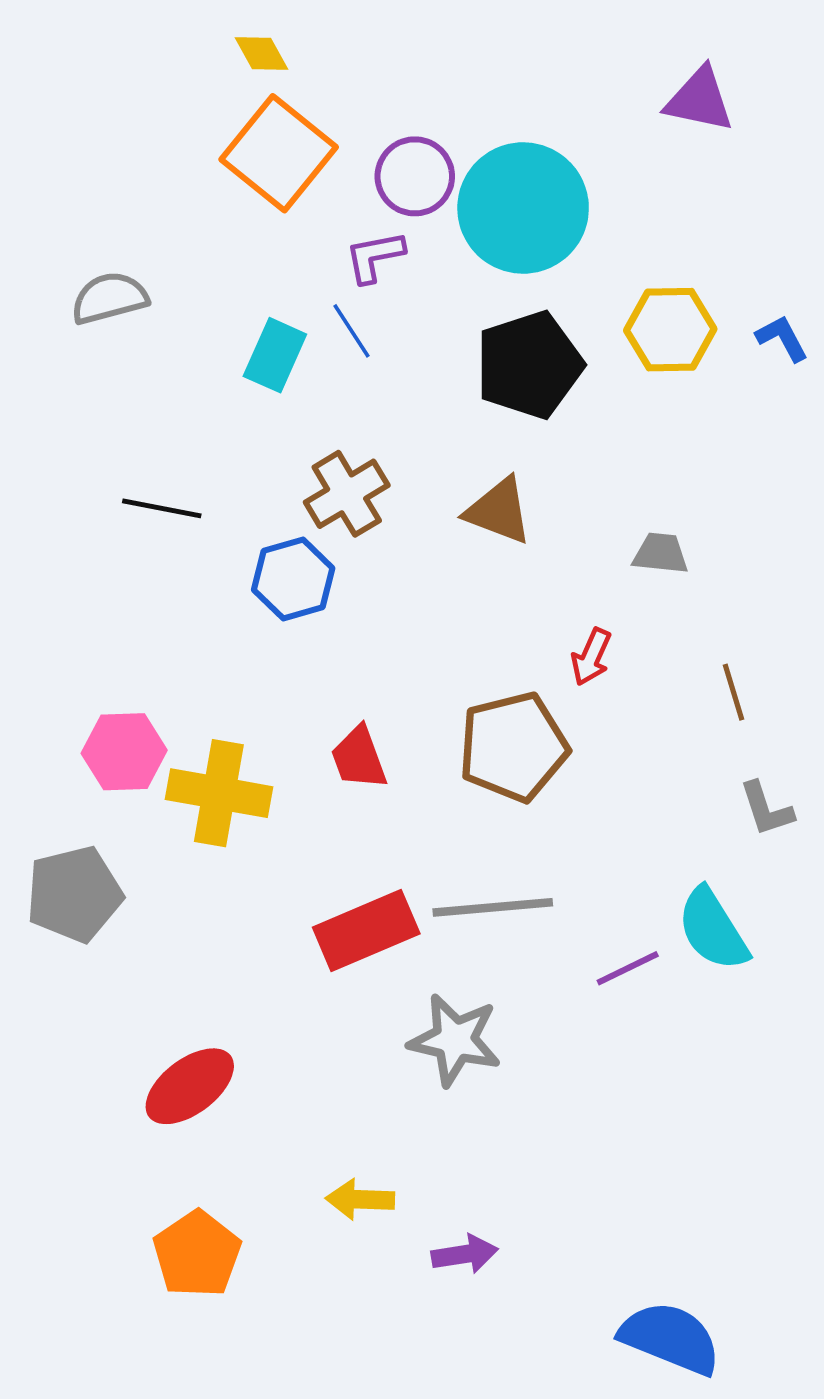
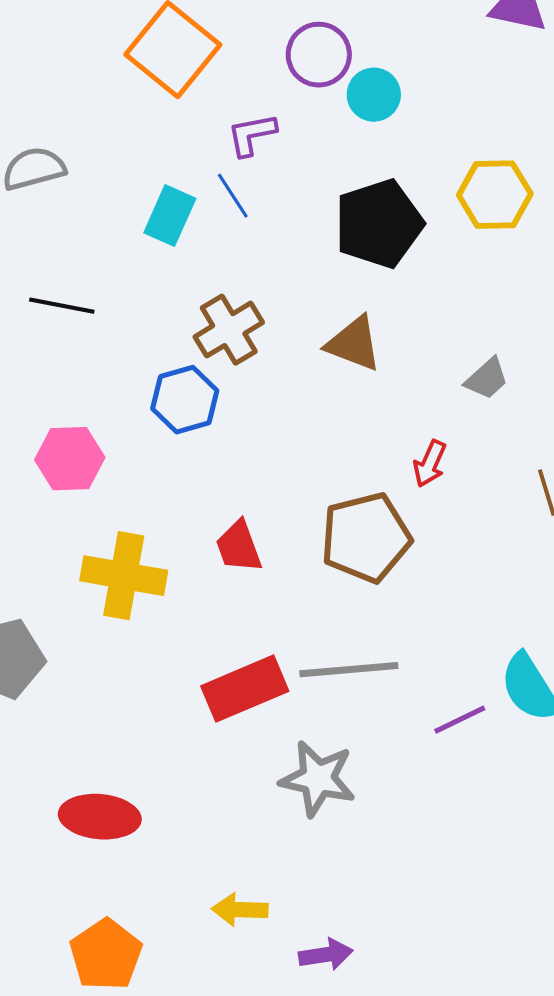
purple circle: (415, 176) -> (319, 55), moved
cyan circle: (523, 208) -> (374, 95), size x0.5
black line: (162, 508) -> (62, 306), moved
gray trapezoid: (661, 553) -> (487, 379), turned 132
pink hexagon: (124, 752) -> (70, 459), moved
red ellipse: (190, 1086) -> (100, 817), turned 42

